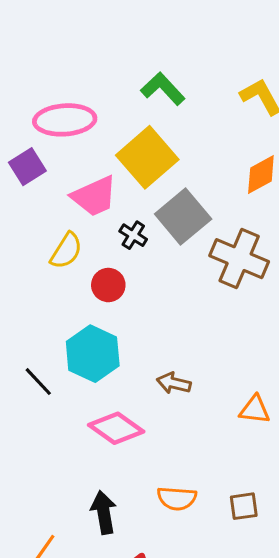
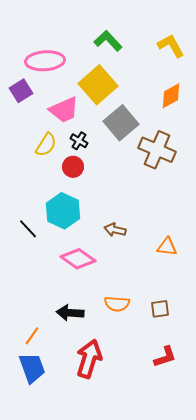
black cross: (133, 235) -> (79, 141), moved
black arrow: (104, 512) -> (70, 313), turned -76

